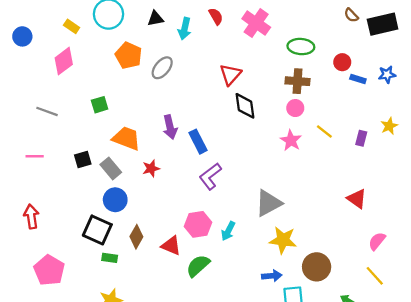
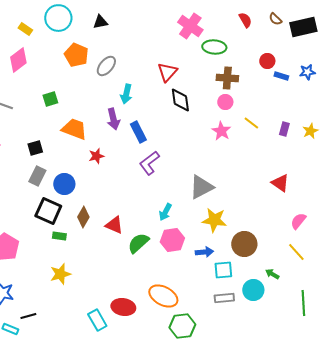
red semicircle: (216, 16) -> (245, 20), moved
cyan arrow: (185, 29) -> (126, 94), moved
green ellipse: (301, 47) -> (214, 47), moved
yellow star: (389, 126) -> (310, 131), moved
gray rectangle: (111, 168) -> (37, 176), moved, turned 66
pink hexagon: (198, 224) -> (172, 240), moved

